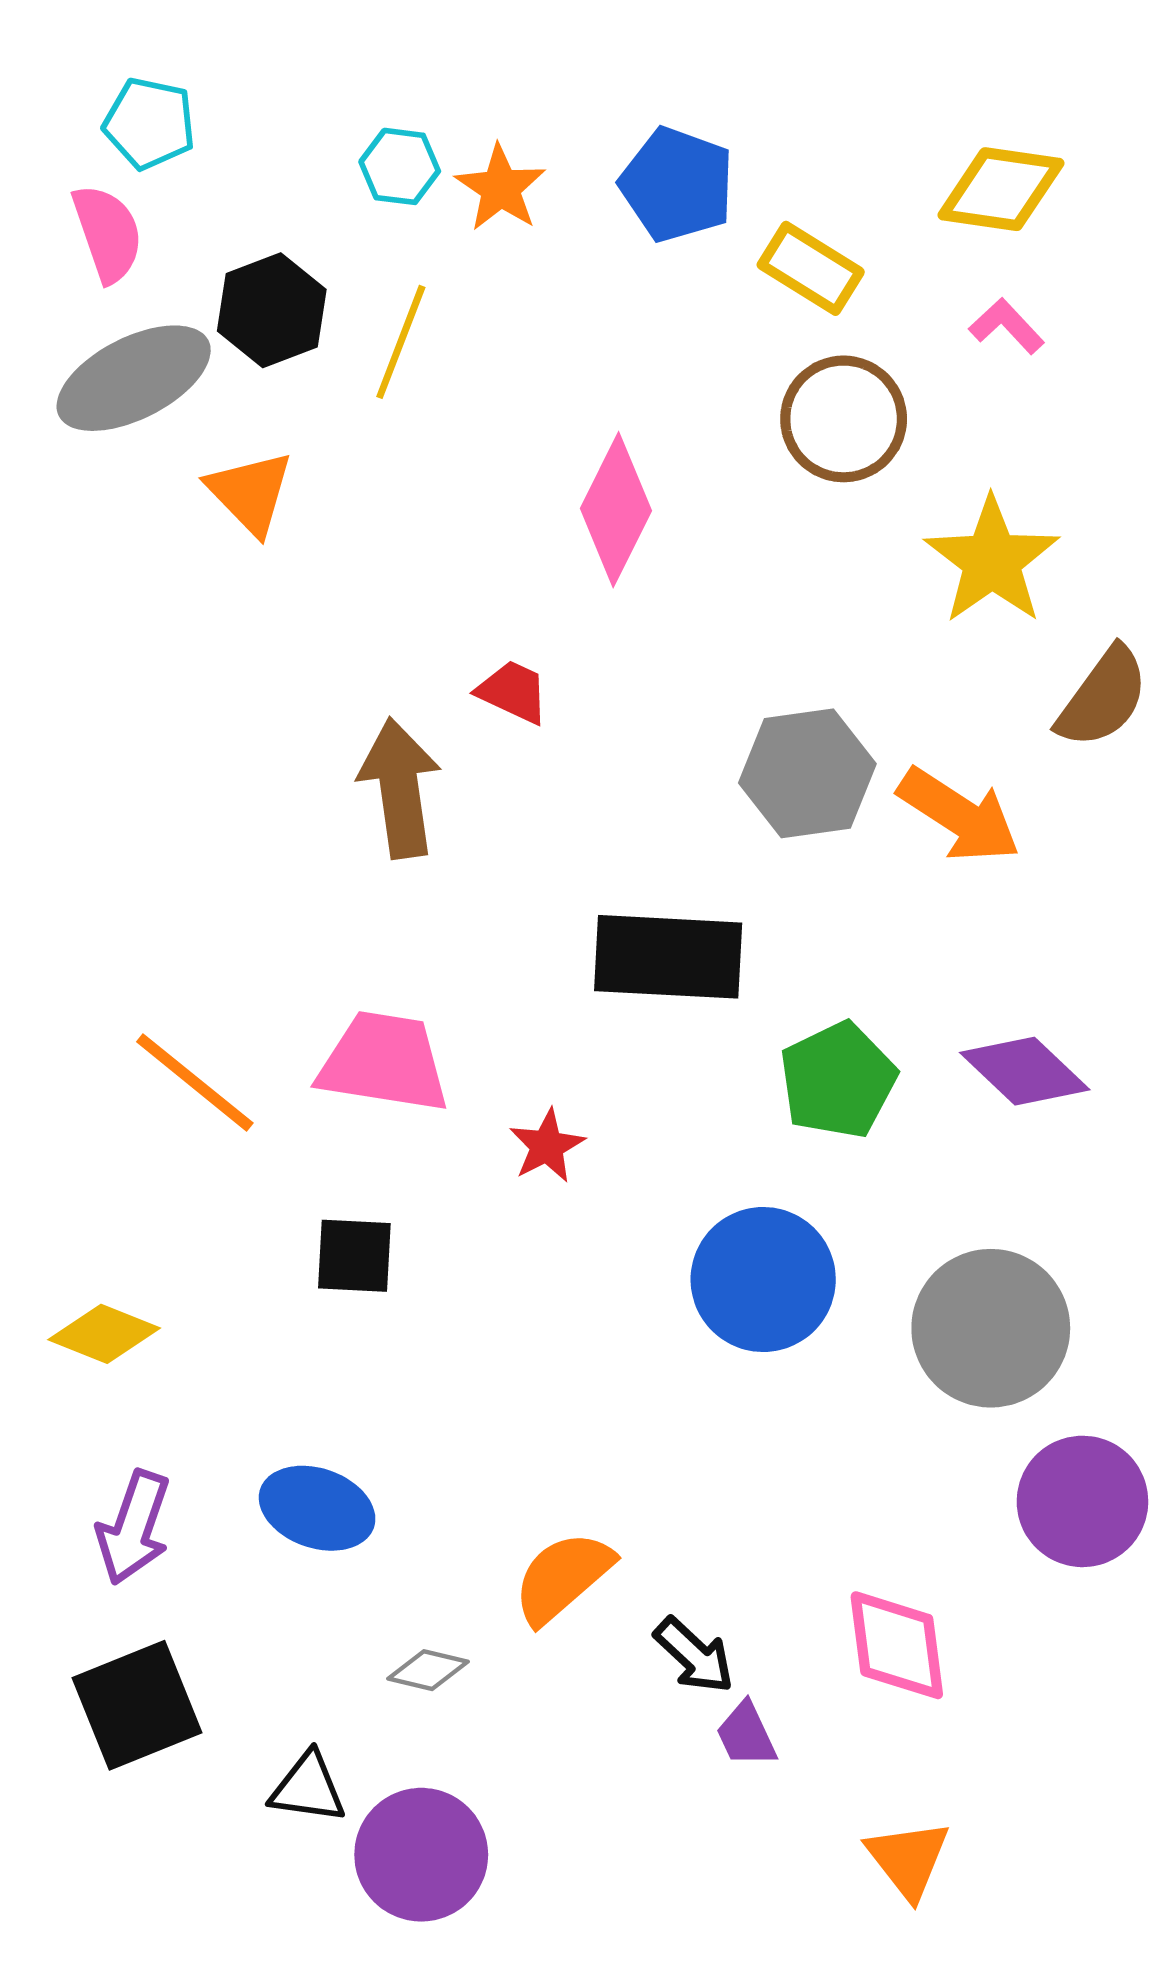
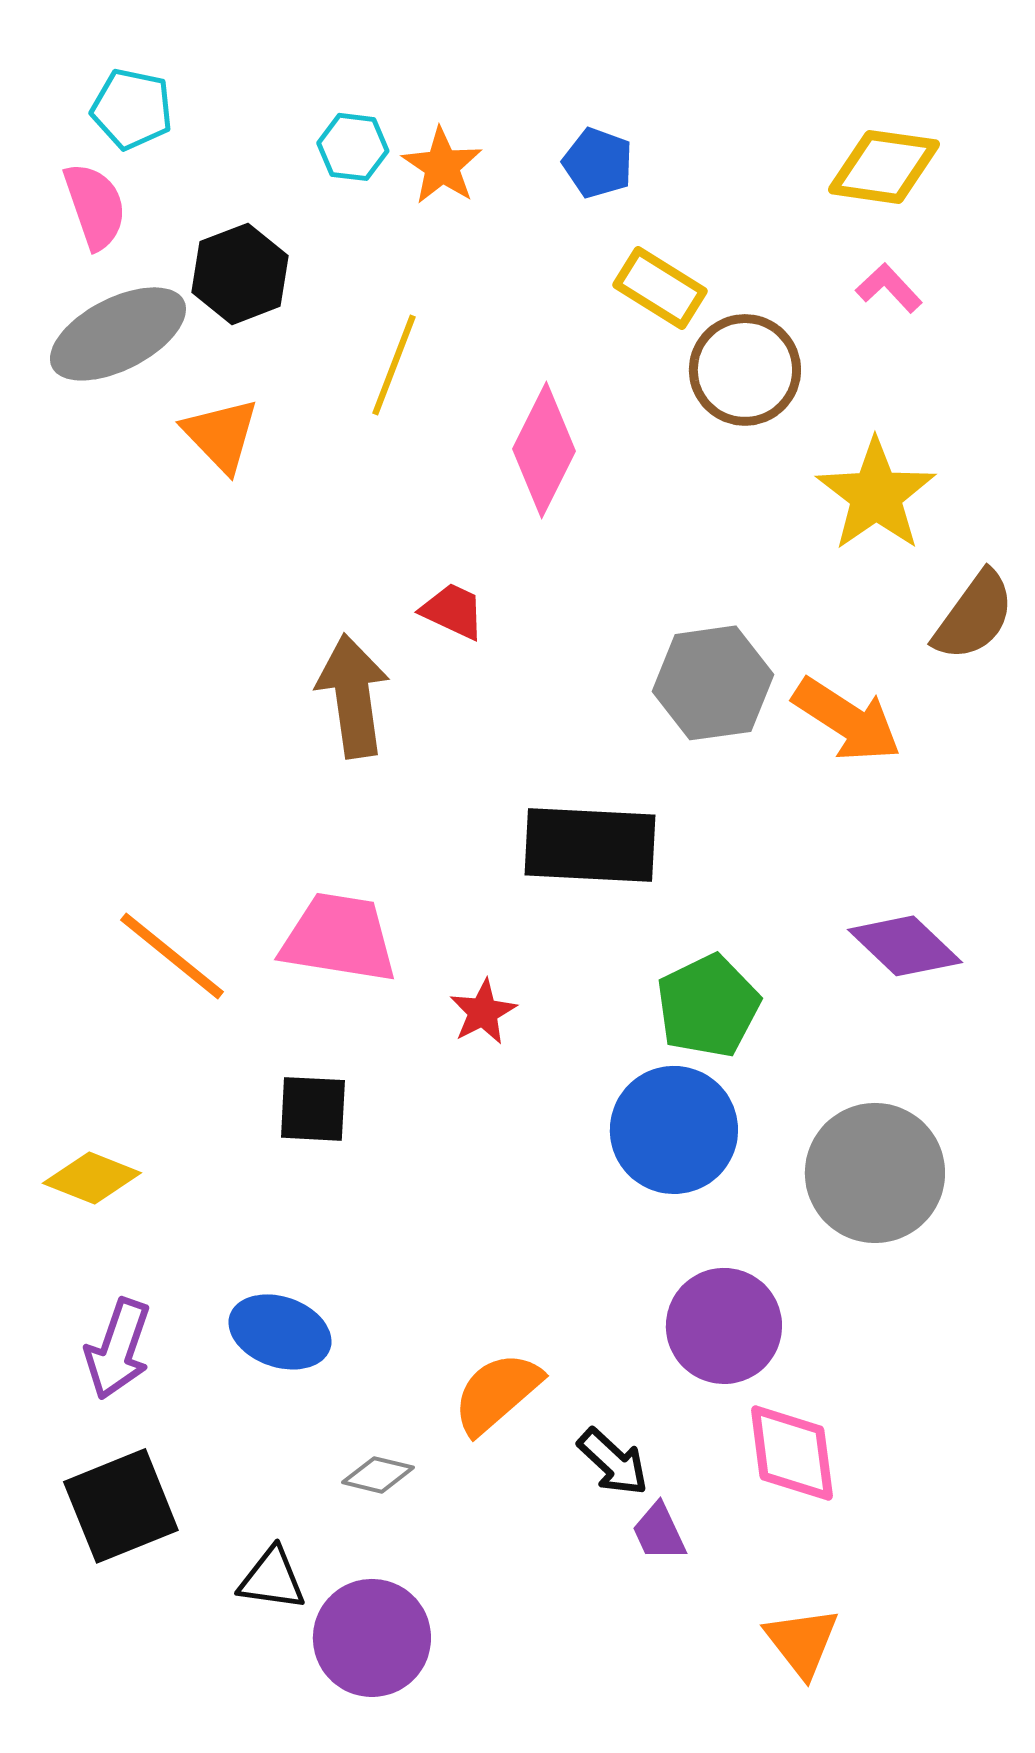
blue pentagon: (677, 185) -> (598, 163), size x0.7
yellow rectangle: (811, 268) -> (660, 288), moved
yellow line: (401, 342) -> (394, 365), moved
green pentagon: (838, 1080) -> (708, 1006), moved
purple circle: (1082, 1501) -> (724, 1326), moved

